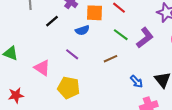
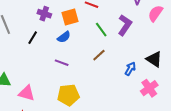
green line: (121, 35) -> (101, 30), turned 35
pink triangle: (42, 68) -> (27, 93), moved
blue arrow: (136, 82) -> (130, 69), turned -88

